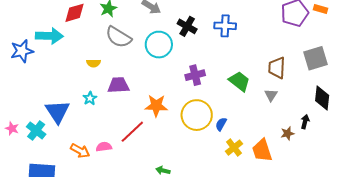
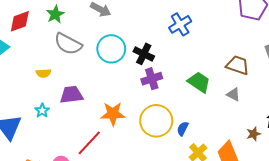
black cross: (187, 26) -> (144, 54), moved
blue cross: (225, 26) -> (180, 24), turned -30
brown trapezoid: (277, 68) -> (238, 65), turned 110
gray triangle: (271, 95) -> (233, 94), turned -32

